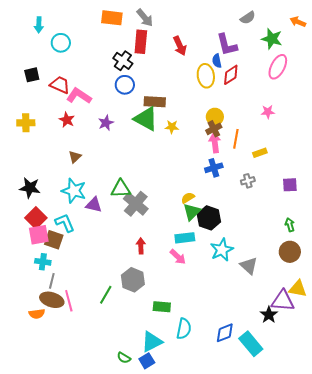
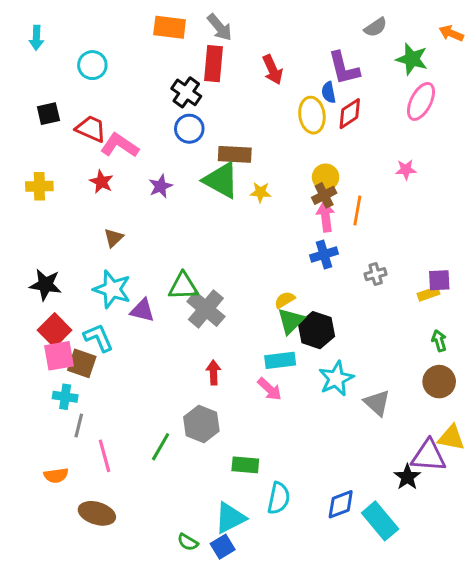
cyan arrow: (39, 25) -> (36, 38), moved
yellow rectangle: (260, 153) -> (429, 294), moved
brown ellipse: (52, 300) -> (97, 513), moved

